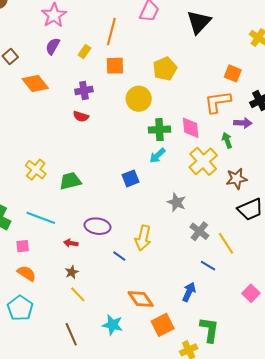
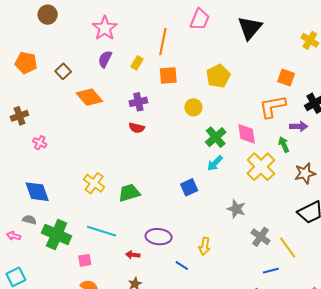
yellow circle: (139, 99) -> (193, 107), size x0.7
green cross: (159, 130) -> (216, 137), turned -35
brown star: (237, 179) -> (305, 173), moved
yellow arrow: (143, 238) -> (205, 246), size x0.7
blue line: (208, 266) -> (271, 271), turned -42

